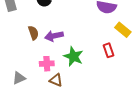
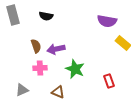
red rectangle: (108, 50) -> (109, 81), moved
pink cross: (47, 64) -> (40, 68), moved

